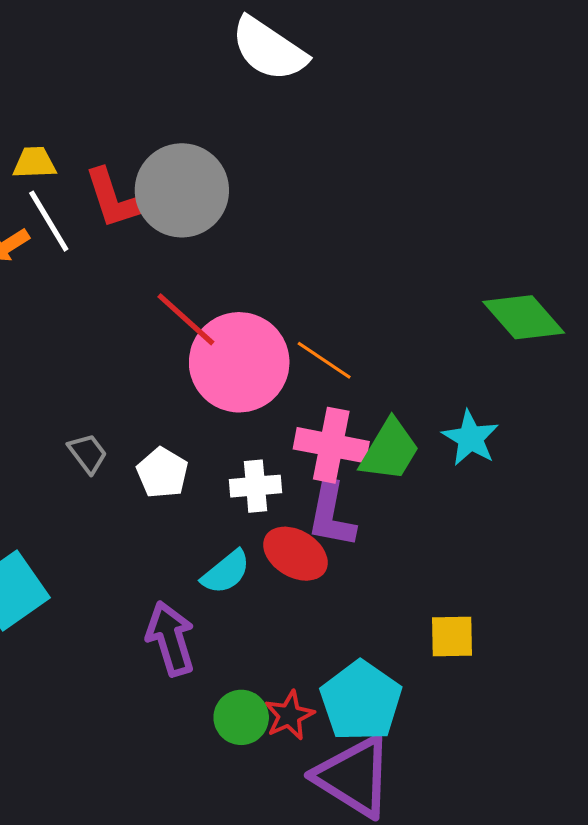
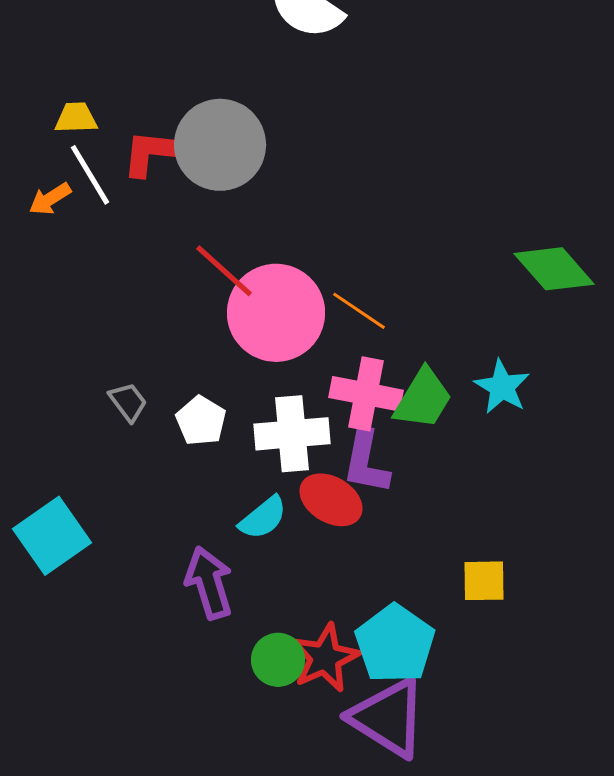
red L-shape: (114, 199) -> (154, 153), turned 114
white cross: (256, 486) -> (292, 434), size x1.5
red star: (289, 715) -> (325, 658), size x1.4

